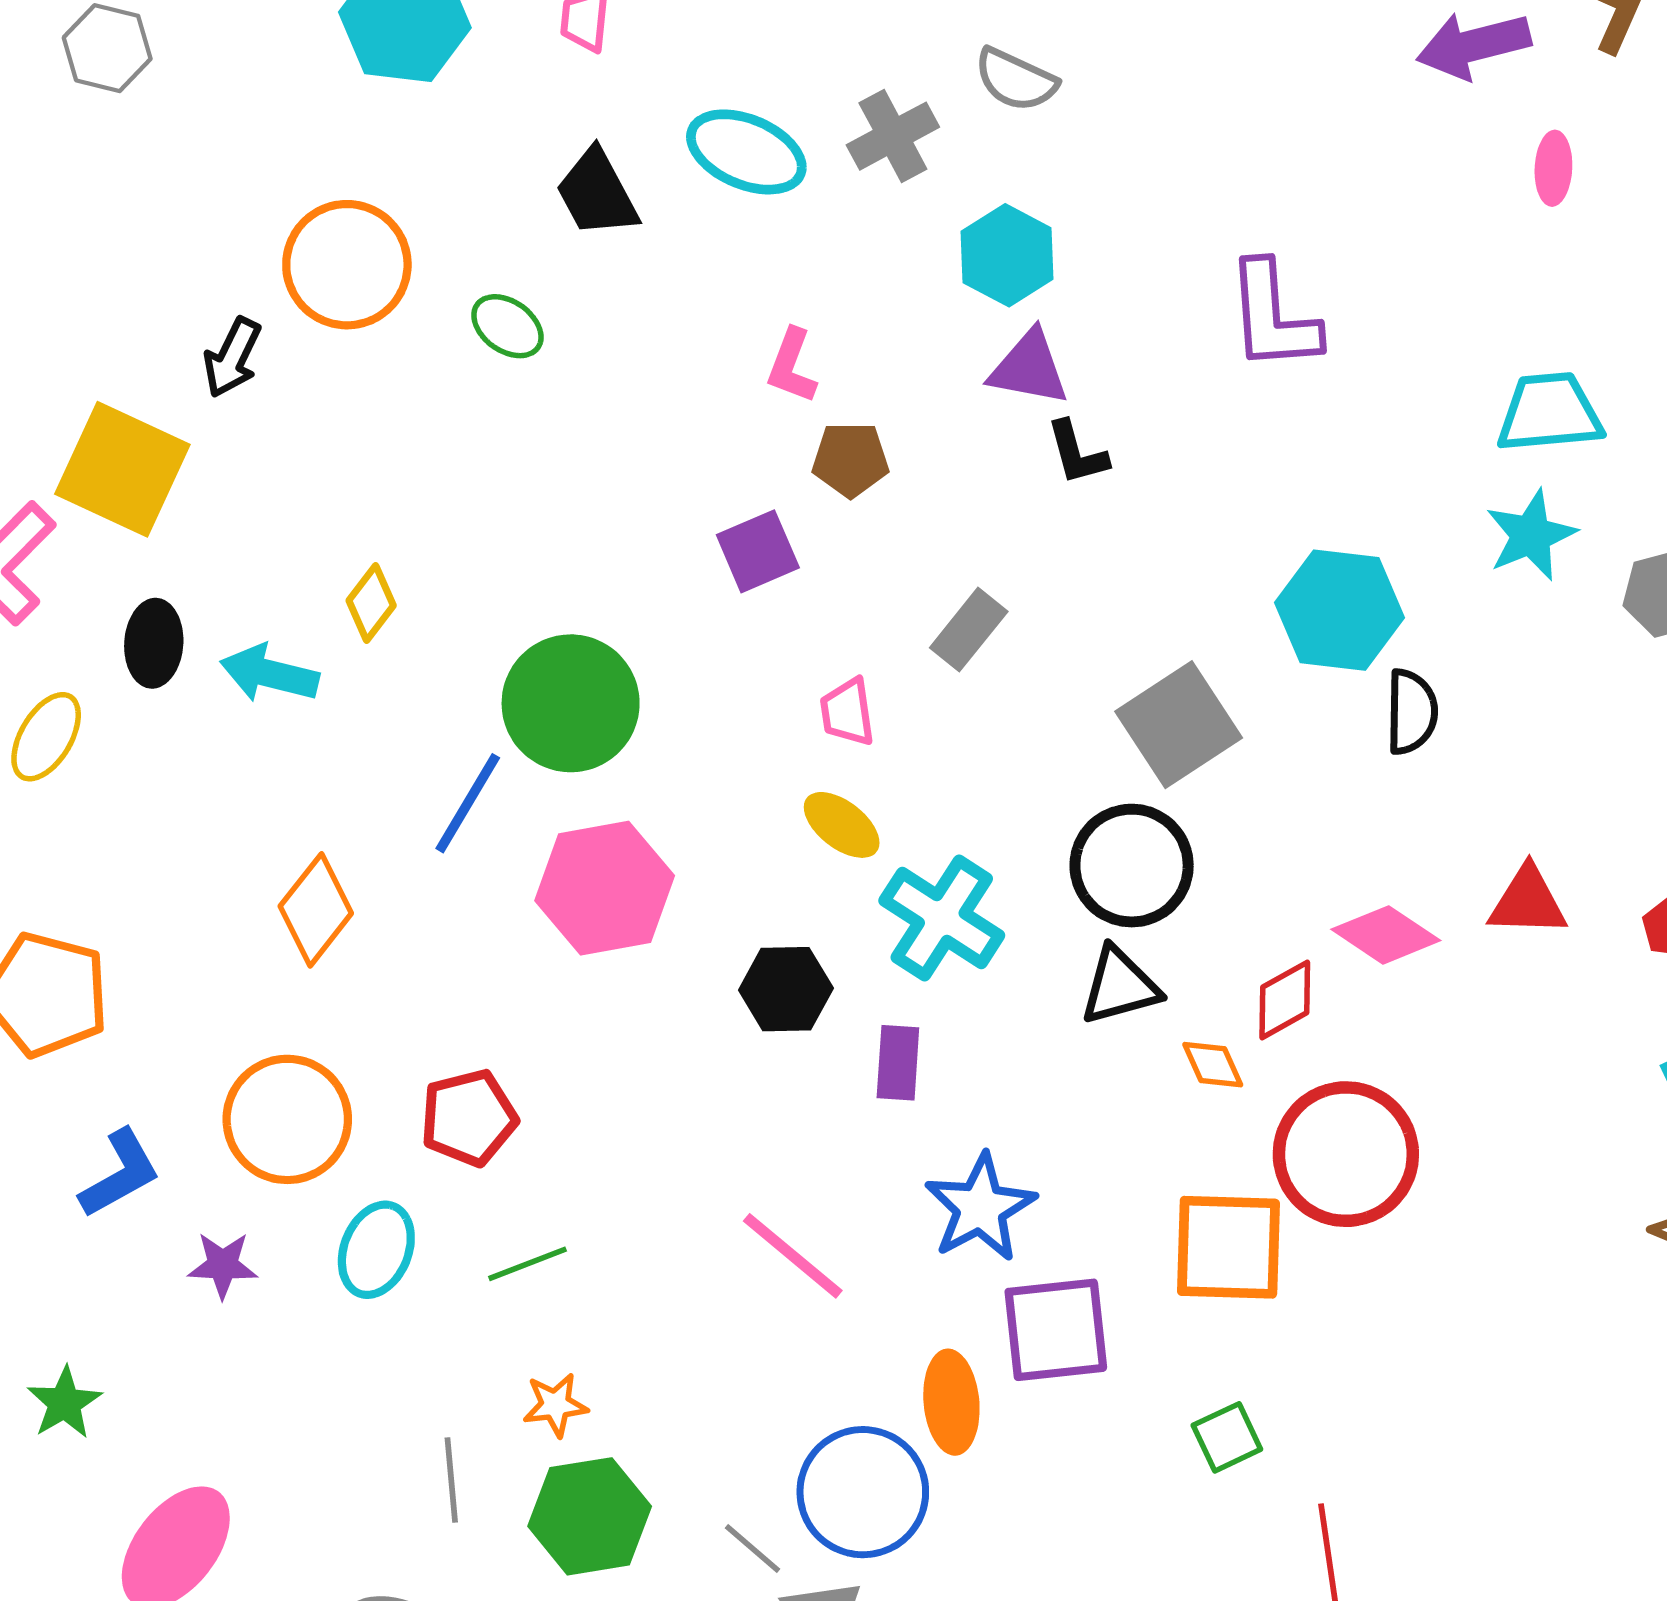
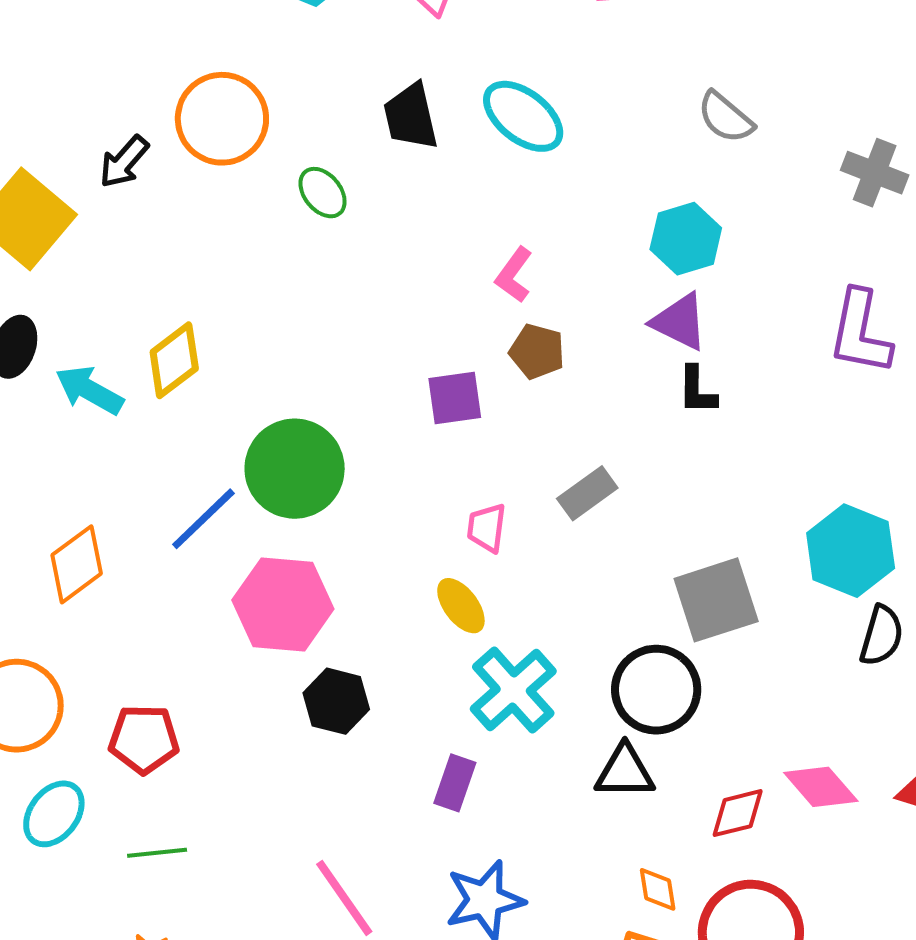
gray cross: (893, 136) -> (875, 173), moved, turned 34
yellow diamond: (371, 603) -> (174, 360), size x1.4
black hexagon: (786, 989) -> (336, 701), moved
orange diamond: (1213, 1065) -> (658, 889), moved

